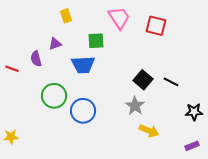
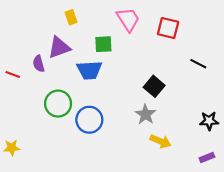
purple triangle: (55, 44) -> (59, 47), size x1.6
black line: (171, 82) -> (198, 64), moved

